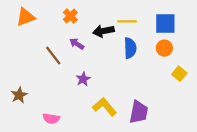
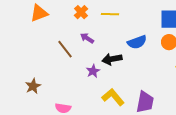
yellow line: (127, 21) -> (110, 14), moved
black arrow: (103, 31) -> (112, 59), moved
blue semicircle: (130, 48) -> (137, 42), turned 72

